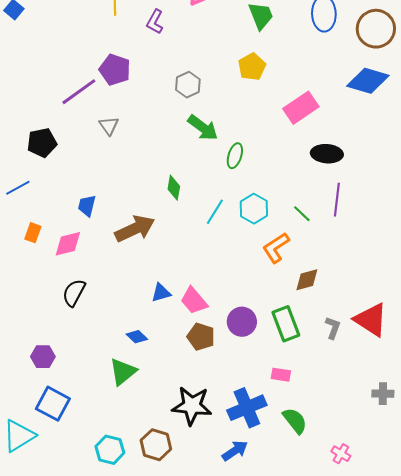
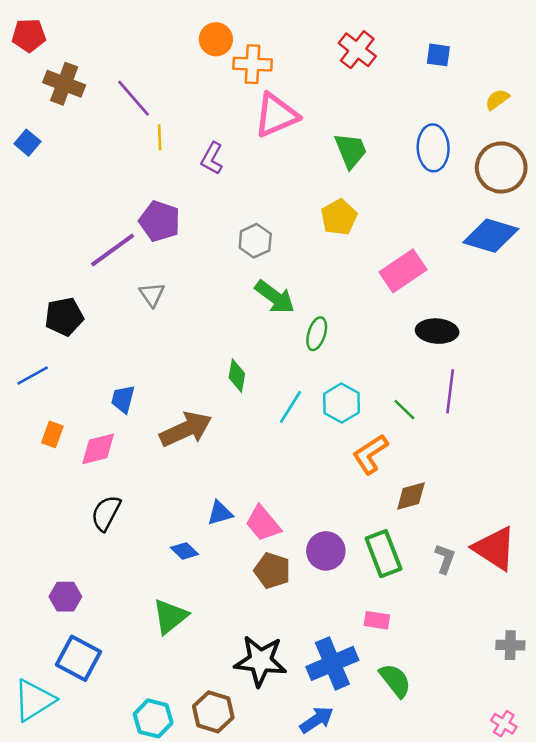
blue diamond: (137, 337) -> (185, 551), moved
pink cross: (341, 454) -> (504, 724), moved

